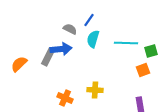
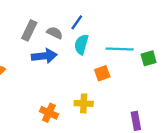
gray rectangle: (48, 57) -> (29, 30), moved
orange square: (143, 70) -> (102, 73), moved

